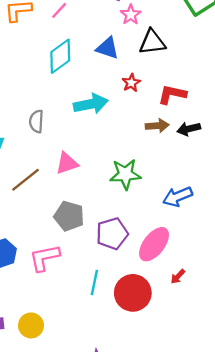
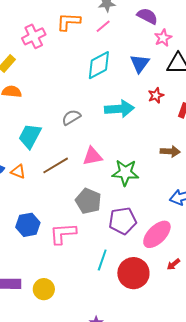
blue triangle: (108, 48) -> (140, 63), turned 40
gray semicircle: (36, 121) -> (71, 117), turned 48
brown arrow: (157, 126) -> (170, 151), moved
green star: (125, 174) -> (125, 173), moved

